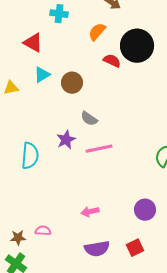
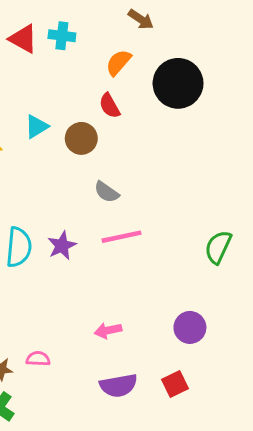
red triangle: (33, 43) -> (23, 39), moved
red semicircle: (112, 61) -> (110, 106), moved, turned -144
purple star: (66, 140) -> (62, 246), moved

